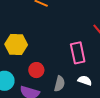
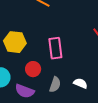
pink rectangle: (78, 53) -> (55, 48), moved

